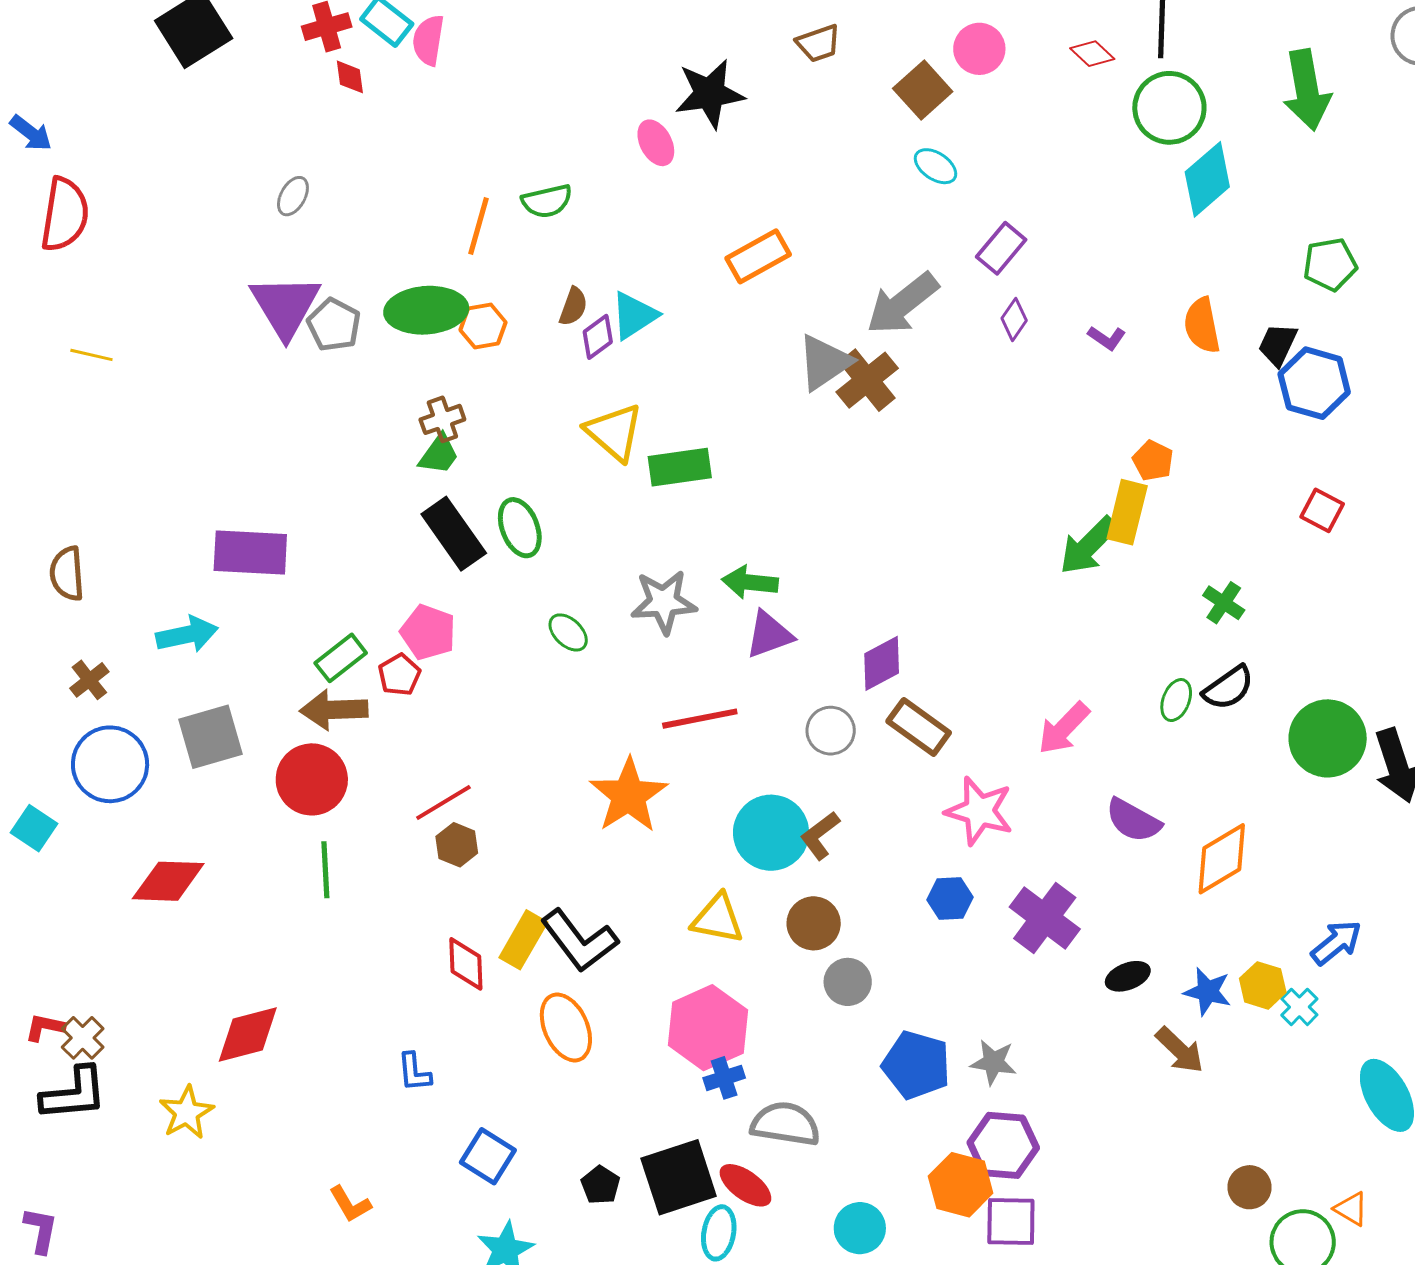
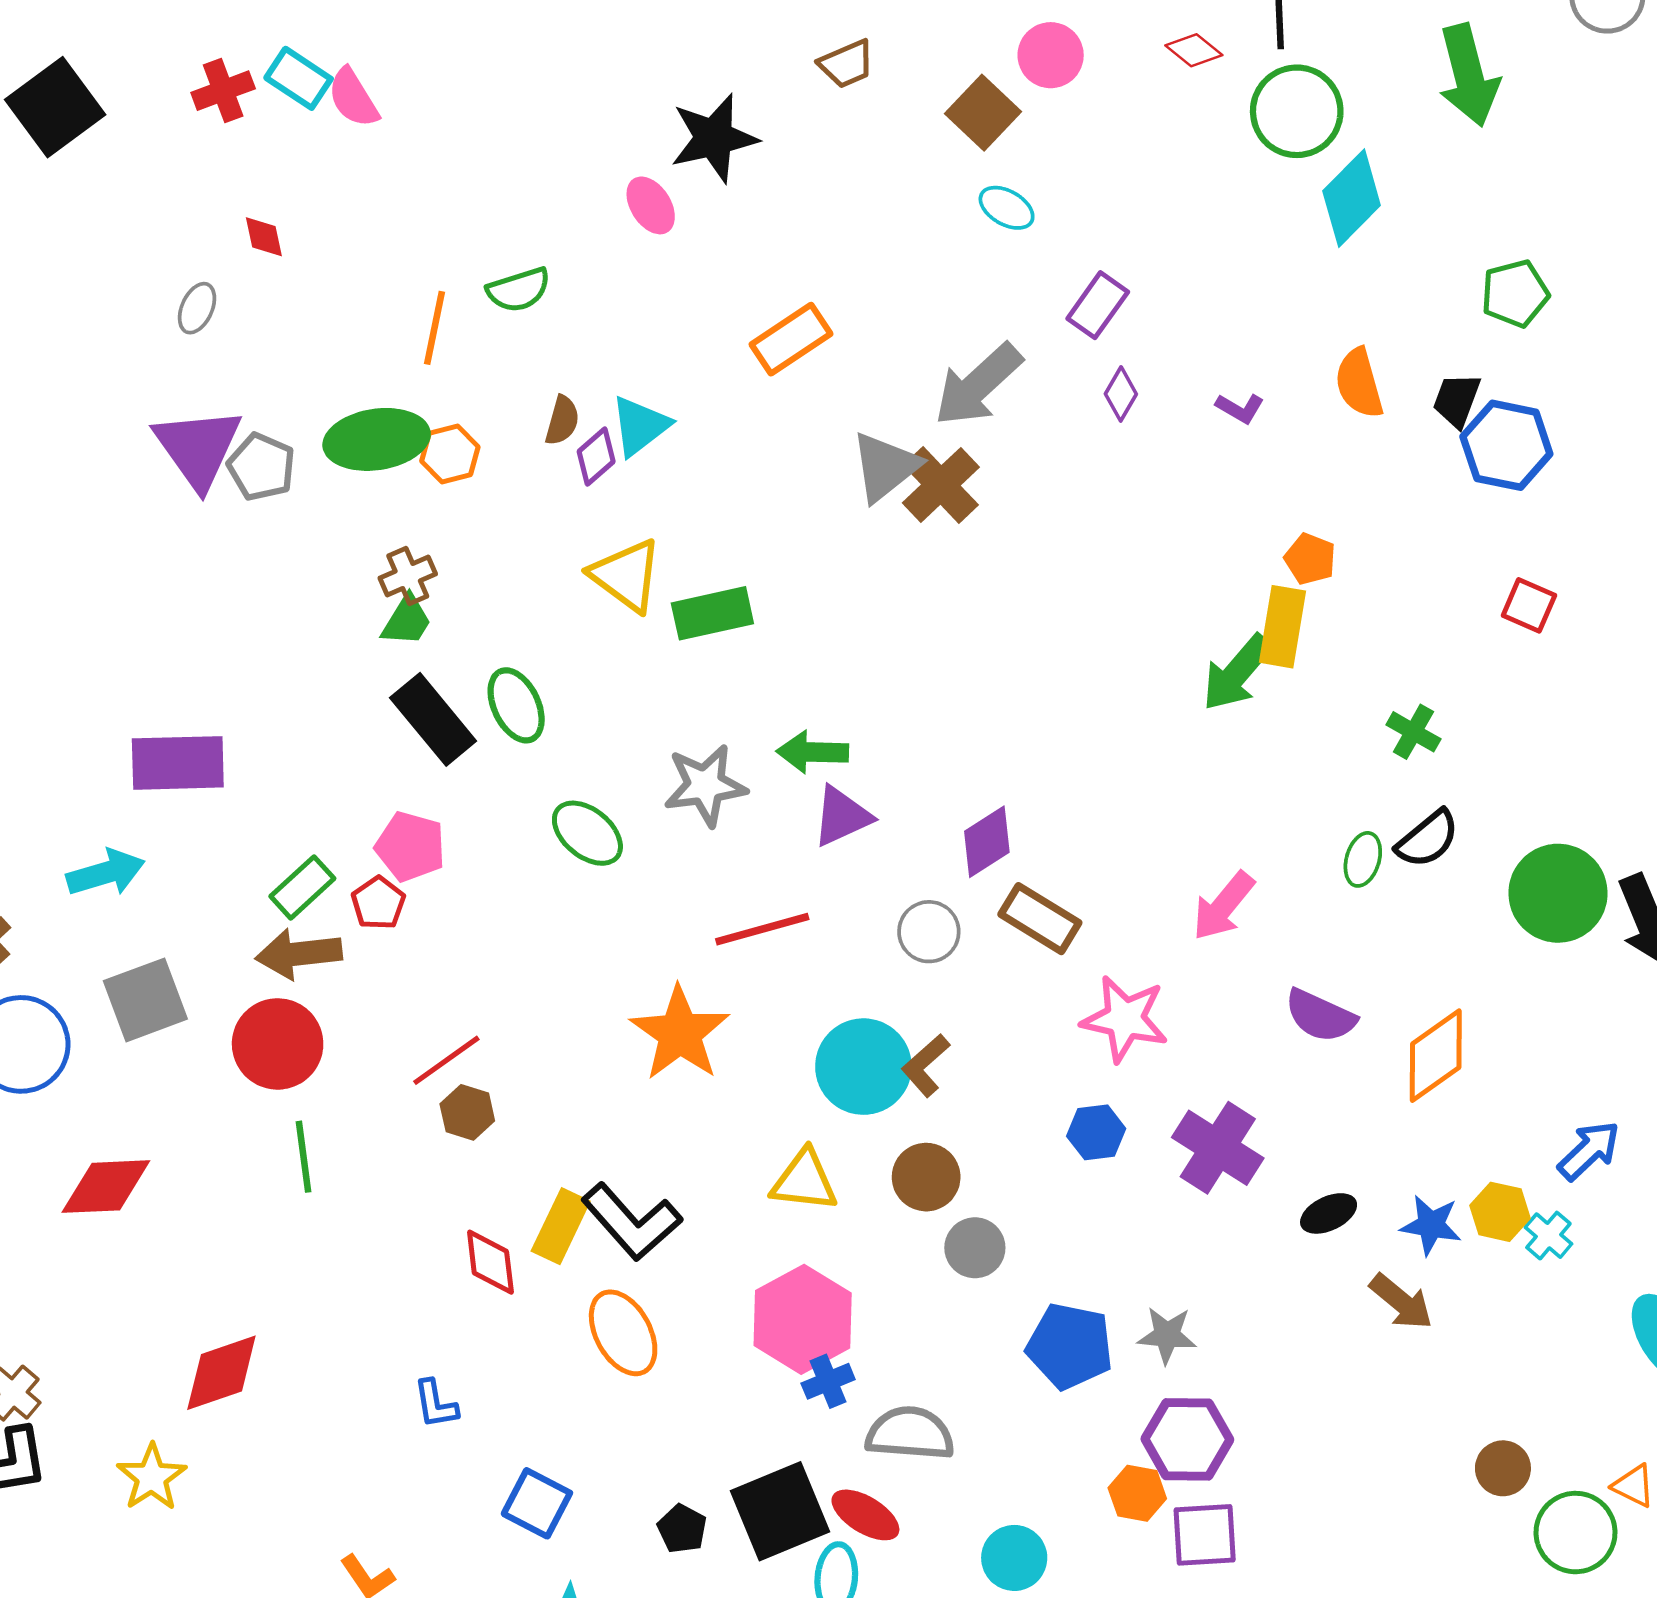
pink semicircle: (428, 40) -> (353, 98), turned -36
red diamond: (350, 77) -> (264, 237), moved
green ellipse: (568, 632) -> (587, 833), size x1.4
orange hexagon: (961, 1185) -> (1137, 1493), size x0.7

